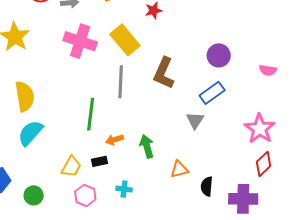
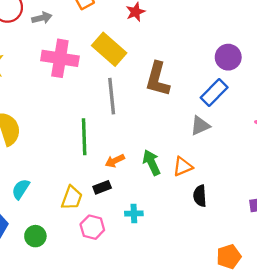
purple circle: (219, 55) -> (228, 57), moved
gray triangle: (195, 120) -> (200, 126), turned 42
cyan semicircle: (30, 133) -> (21, 189), moved, size x0.7
orange triangle: (179, 169) -> (183, 167), moved
black semicircle: (207, 186) -> (200, 196), moved

